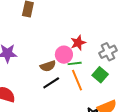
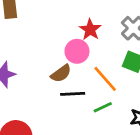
green line: (75, 63) -> (103, 107), moved
black line: (51, 83) -> (73, 94), turned 48

